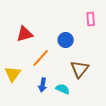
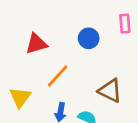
blue circle: (66, 40) -> (89, 38), moved
brown triangle: (80, 69) -> (110, 91), turned -42

